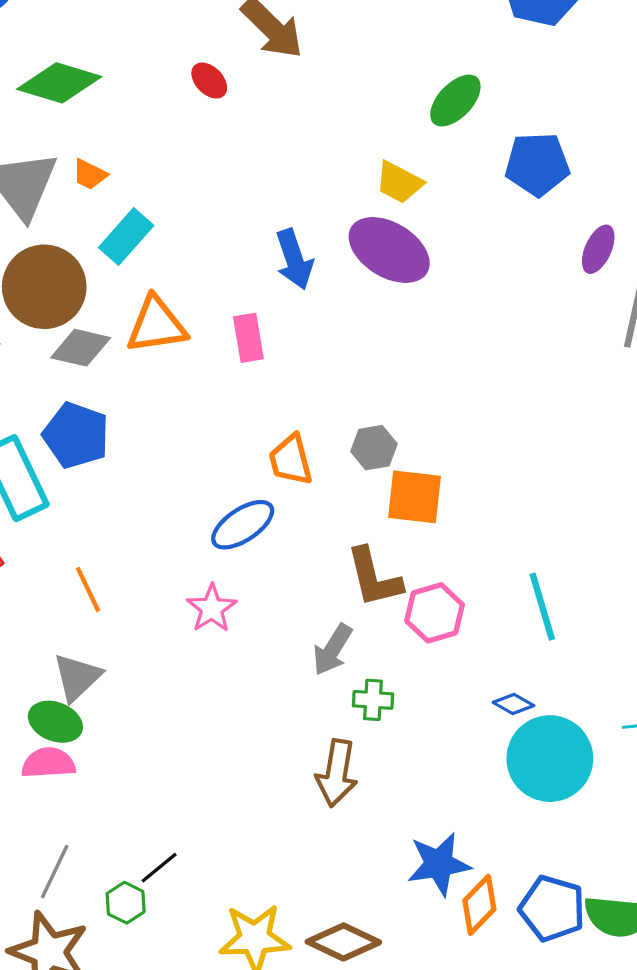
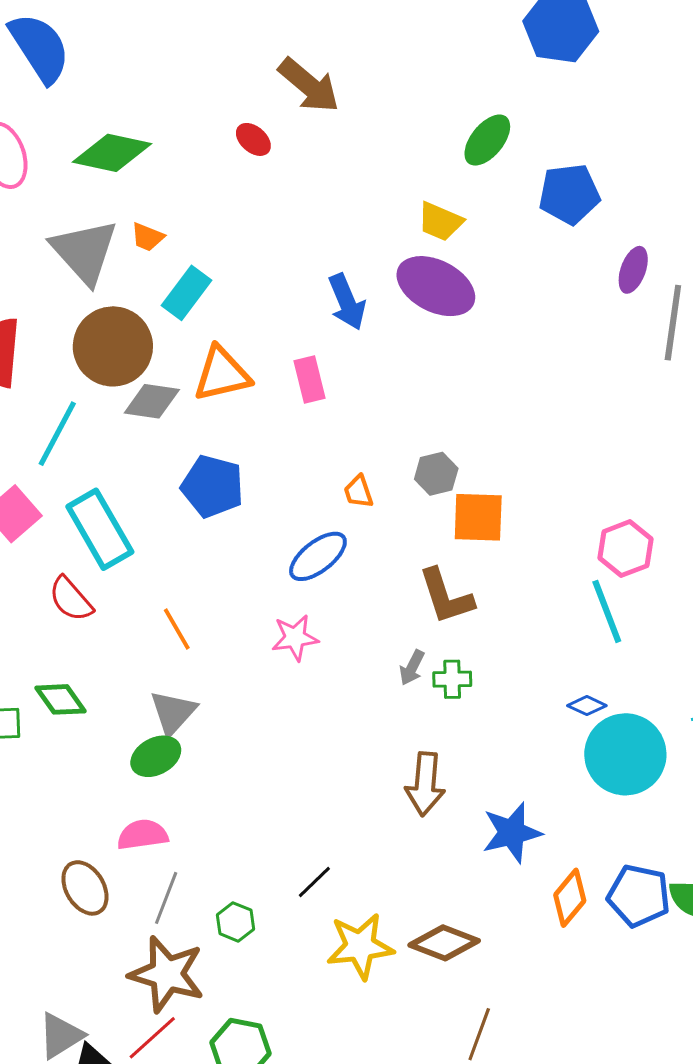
blue pentagon: (76, 435) -> (212, 486), moved
orange trapezoid: (291, 460) -> (358, 492), size x0.7
pink star: (212, 608) -> (295, 638), turned 30
pink hexagon: (435, 613) -> (625, 549), moved
gray arrow: (332, 650) -> (412, 668), size x0.7
green cross: (373, 700) -> (452, 679), moved
green ellipse: (55, 722) -> (156, 756), turned -45
pink semicircle: (48, 763) -> (143, 835), moved
blue star: (439, 864) -> (512, 833), moved
black line: (159, 868) -> (314, 882), moved

